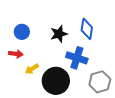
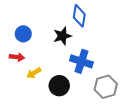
blue diamond: (87, 29) -> (79, 16), moved
black circle: (56, 81) -> (59, 86), size x0.7

